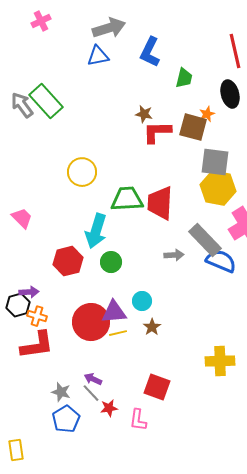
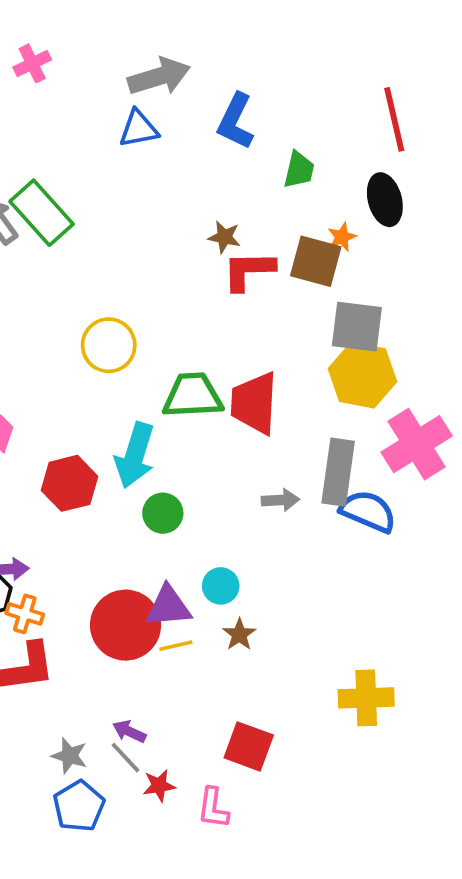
gray rectangle: (205, 240) -> (338, 472), turned 52
red hexagon: (68, 261) -> (69, 483), moved

